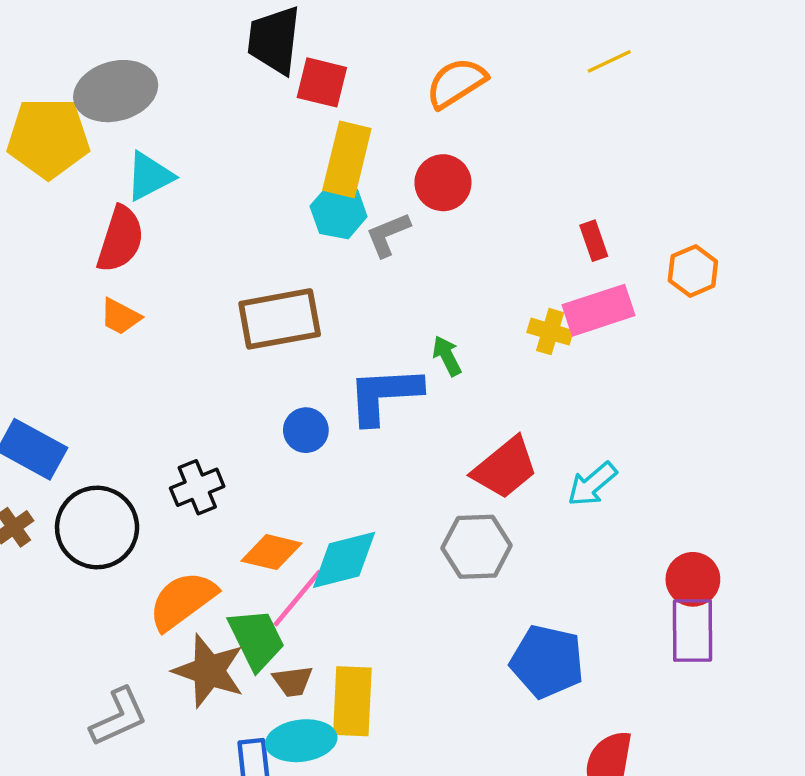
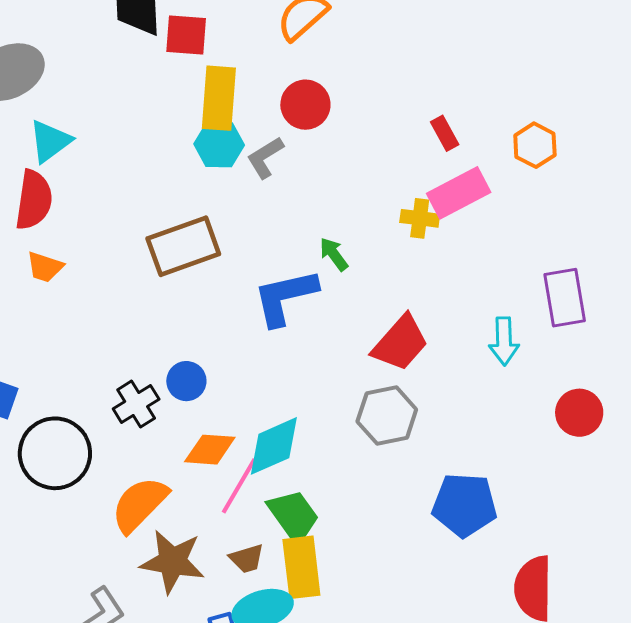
blue circle: (306, 430) -> (186, 381), moved
cyan arrow: (592, 484) -> (504, 341), moved, turned -42
purple rectangle: (693, 631) -> (565, 298), moved
green trapezoid: (256, 639) -> (293, 516), moved

